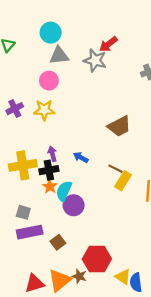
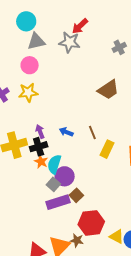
brown trapezoid: (119, 126) -> (108, 90), moved
brown line: (116, 169) -> (92, 132), moved, turned 48
gray square: (23, 212) -> (53, 184), moved, turned 32
purple rectangle: (30, 232) -> (58, 202), moved
brown square: (58, 242) -> (76, 195), moved

